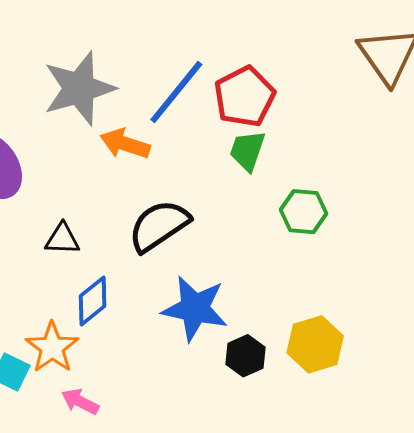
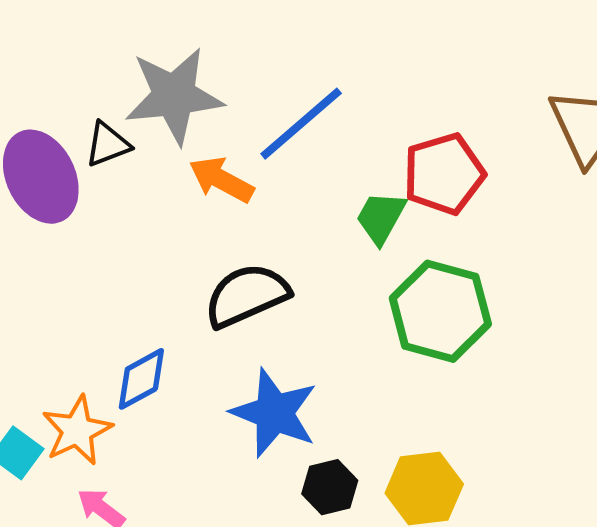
red pentagon: (244, 97) -> (444, 174), moved
green hexagon: (304, 212) -> (440, 311), size x1.6
black triangle: (62, 239) -> (108, 144), moved, turned -33

